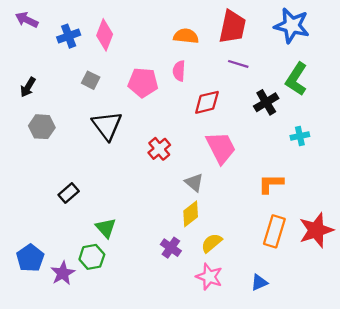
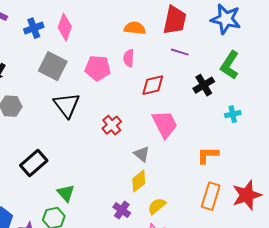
gray square: (91, 80) -> (53, 66), size x1.8
black rectangle: (69, 193) -> (34, 163), size x1.5

